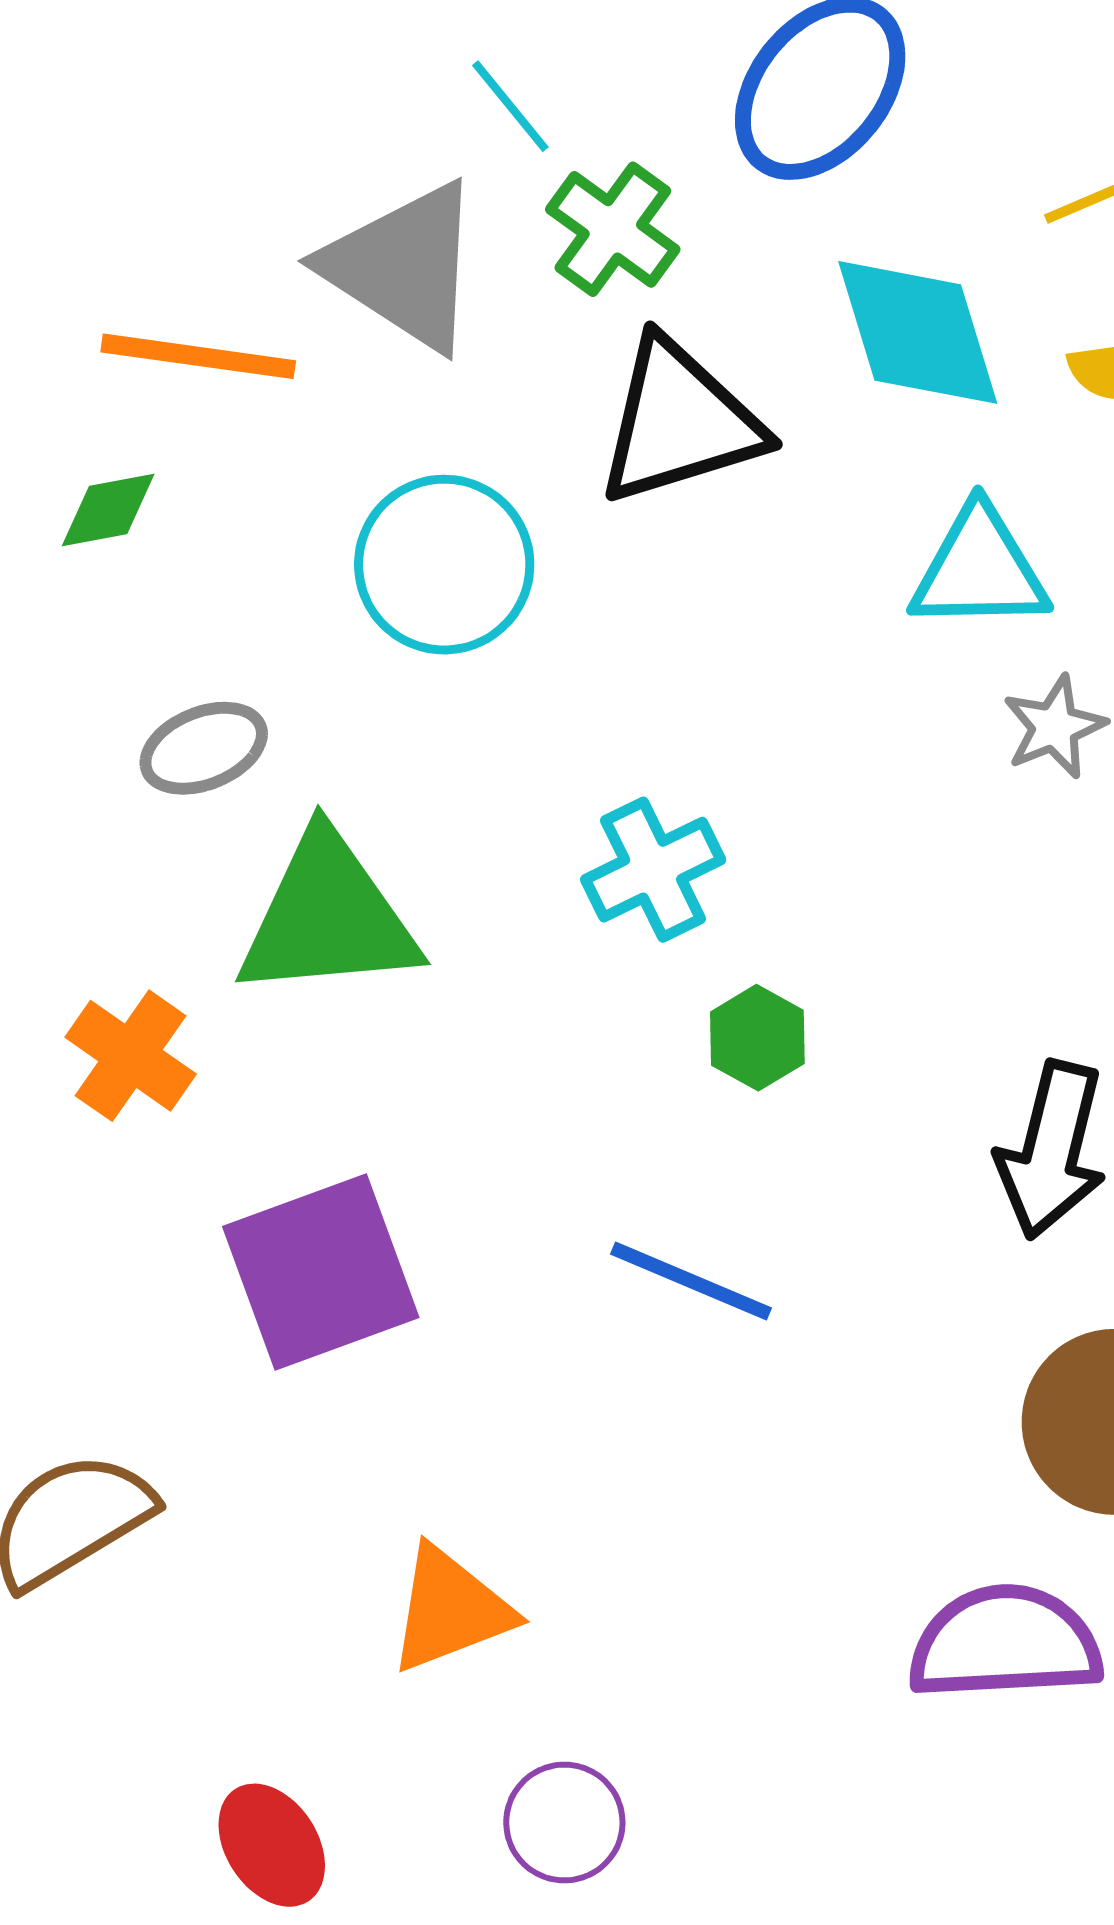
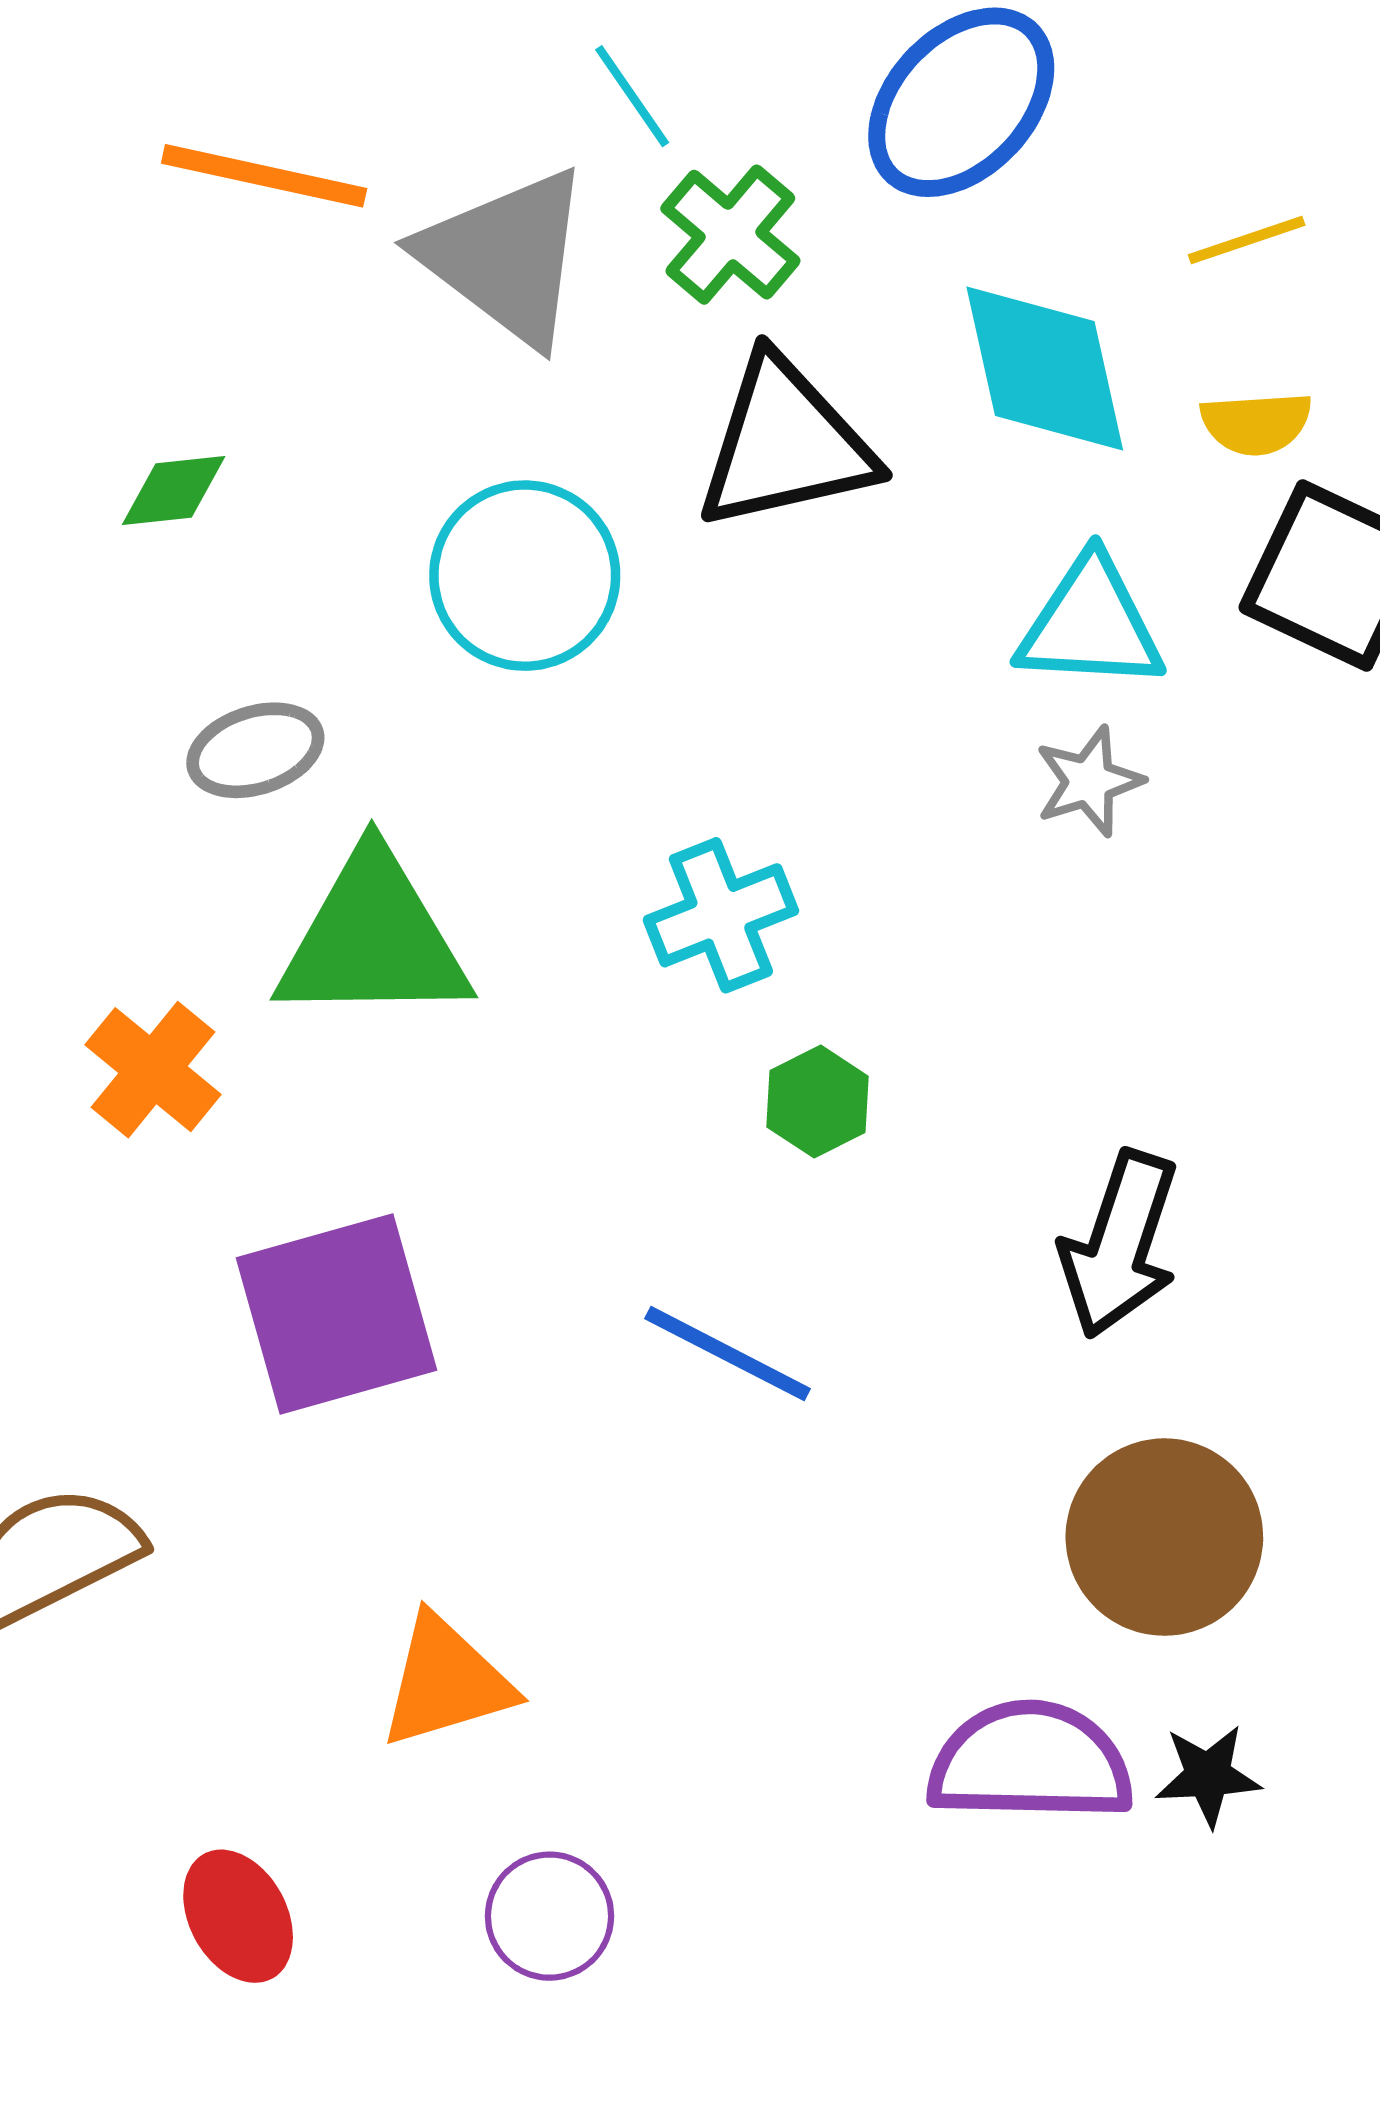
orange line: (198, 356) -> (264, 176), moved
gray star: (1054, 727) -> (1089, 781), moved

